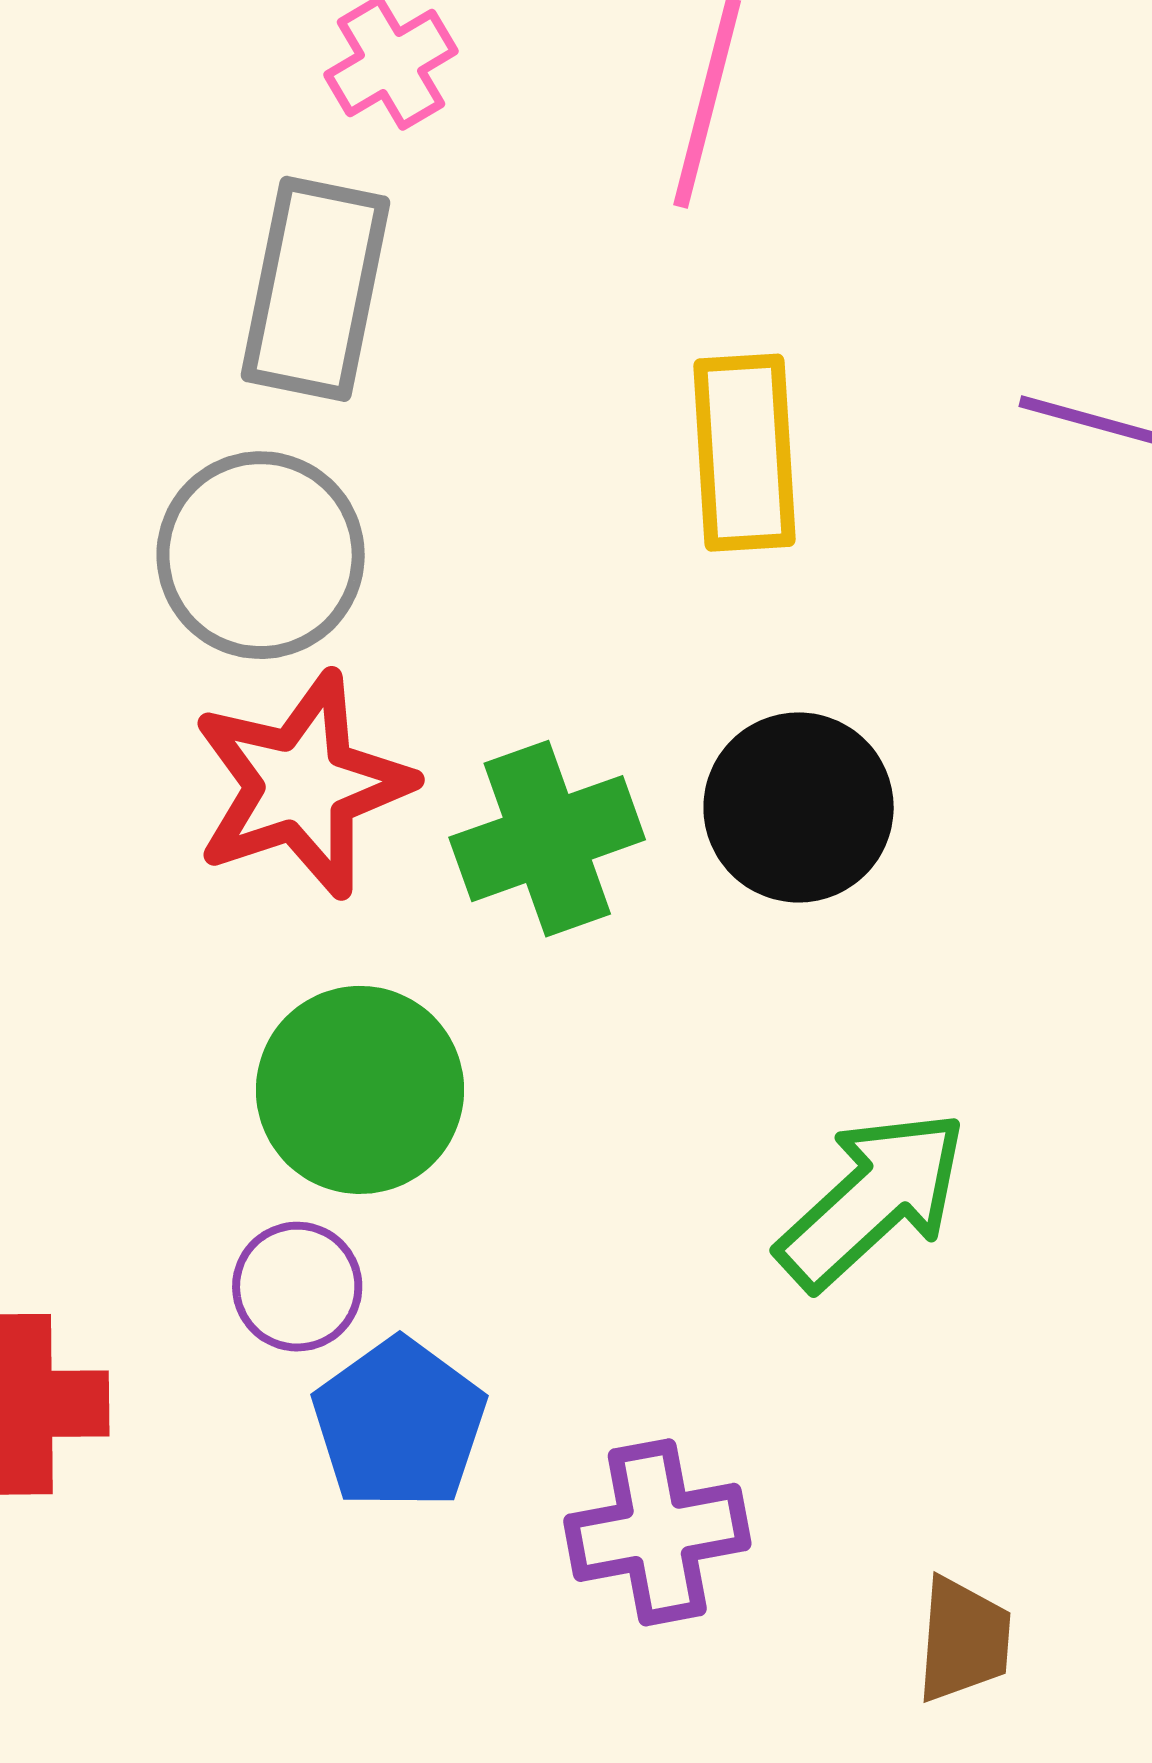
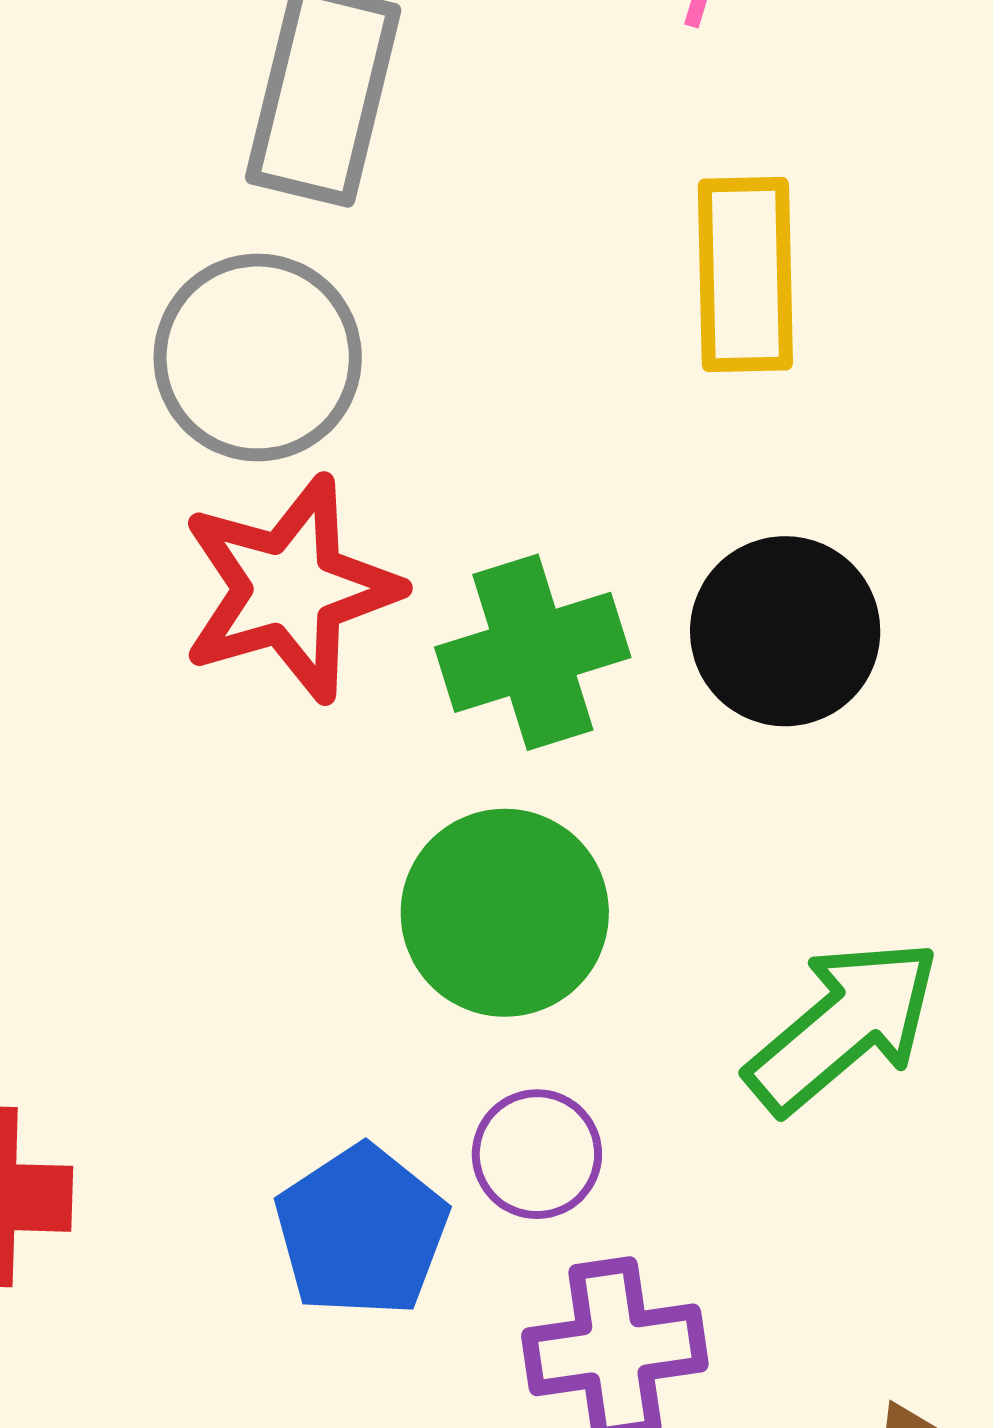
green circle: (360, 1090) -> (505, 913), moved
purple circle: (297, 1287) -> (537, 1154), moved

